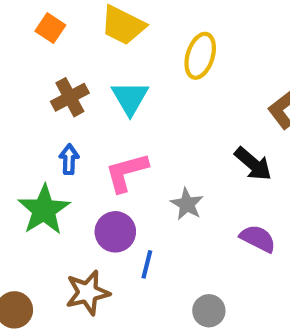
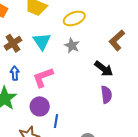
yellow ellipse: (200, 56) -> (74, 18), turned 55
gray star: (187, 204) -> (72, 46), moved
purple semicircle: (258, 239) -> (106, 95), moved, turned 60

